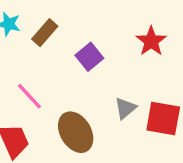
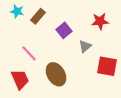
red star: (151, 41) -> (100, 21), turned 30
gray triangle: (125, 108) -> (85, 46), moved

